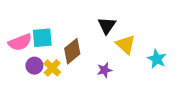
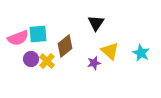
yellow triangle: (126, 44) -> (110, 51), moved

